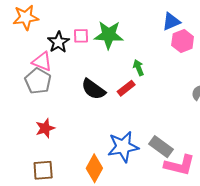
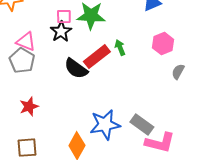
pink hexagon: (183, 41) -> (163, 44), moved
black star: (58, 42) -> (61, 32), moved
red rectangle: (126, 88) -> (97, 57), moved, size x1.5

